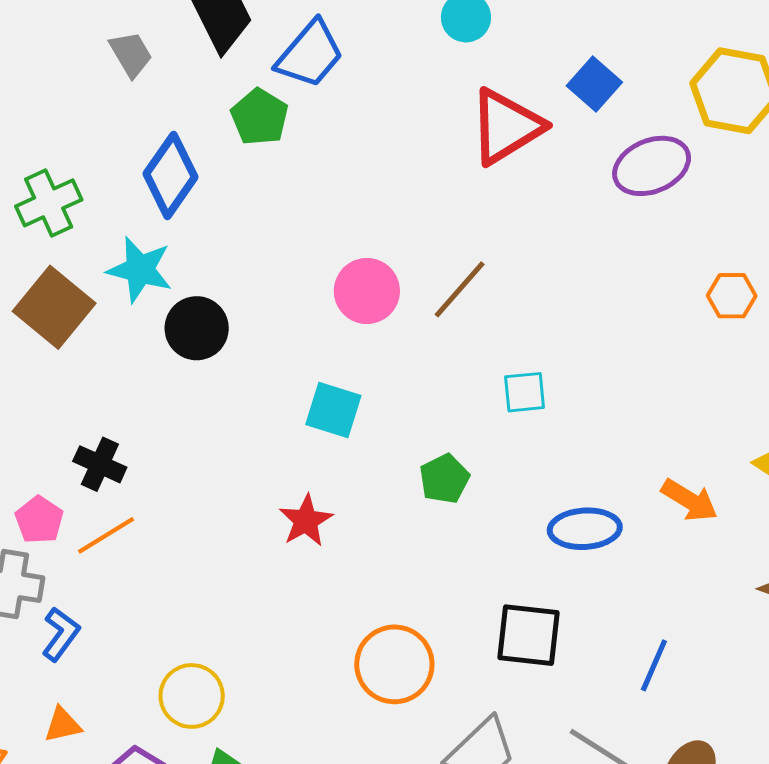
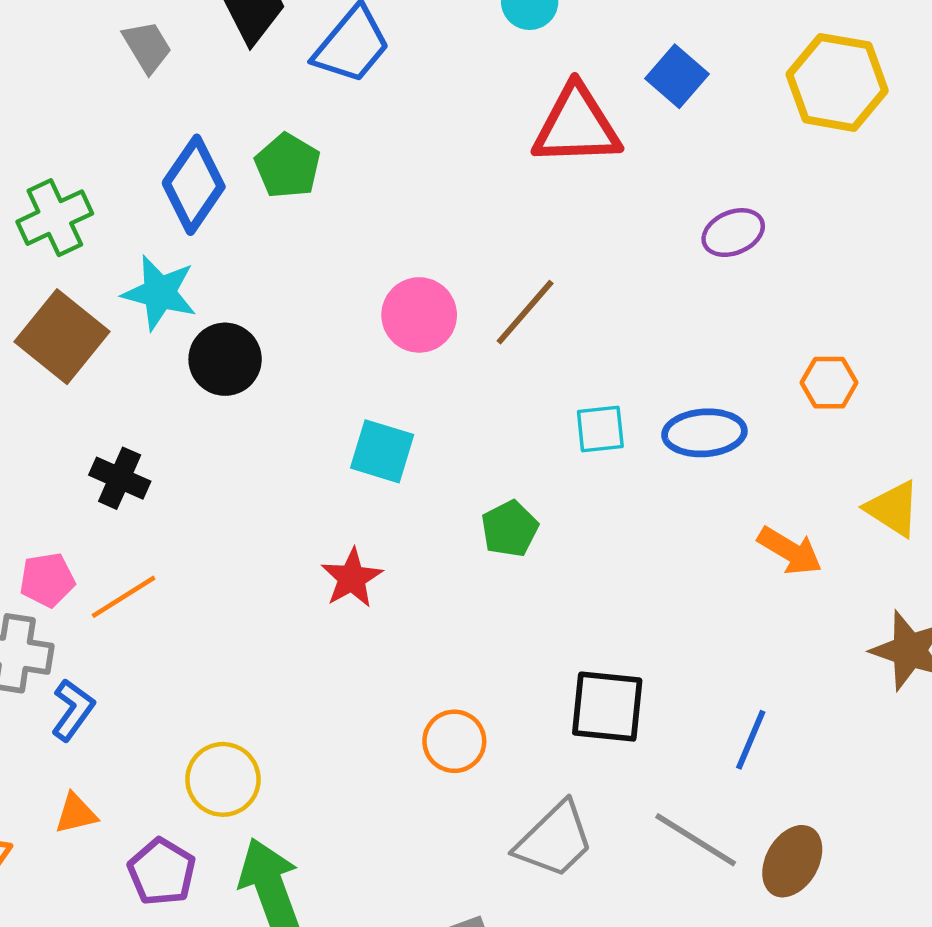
green pentagon: (260, 117) -> (288, 166), moved
red triangle: (506, 126) -> (577, 126), turned 30
purple ellipse: (652, 166) -> (733, 233), moved, size x0.7
orange hexagon: (732, 296) -> (829, 383), moved
black cross: (100, 464) -> (120, 478), moved
pink pentagon: (39, 520) -> (47, 580), turned 30
blue ellipse: (585, 529) -> (704, 433), moved
orange circle: (394, 664) -> (454, 741), size x0.7

